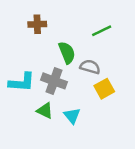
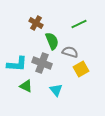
brown cross: (37, 24) -> (36, 23), moved, turned 32
green triangle: (45, 111) -> (26, 86), moved

